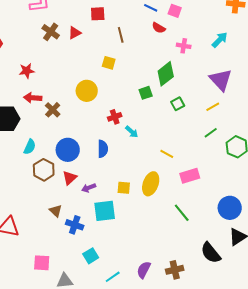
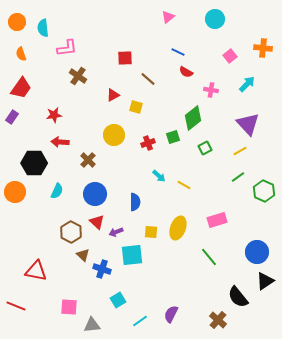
pink square: (175, 11) -> (230, 56), moved, turned 32
red triangle: (75, 33) -> (113, 95), moved
brown line: (121, 35) -> (148, 79), turned -35
brown cross: (53, 110) -> (88, 160), moved
red cross: (115, 117) -> (148, 143), moved
blue semicircle: (103, 149) -> (135, 202), moved
yellow line: (167, 154) -> (184, 185), moved
brown hexagon: (44, 170) -> (71, 232), moved
red triangle: (70, 178) -> (97, 222), turned -35
brown cross: (175, 270) -> (218, 320), moved, turned -36

